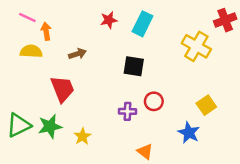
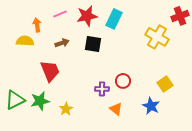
pink line: (27, 18) -> (60, 14), moved, turned -48
red star: (109, 20) -> (87, 16), size x1.5
black square: (134, 66) -> (93, 44), moved
orange triangle: (145, 151) -> (116, 109), moved

